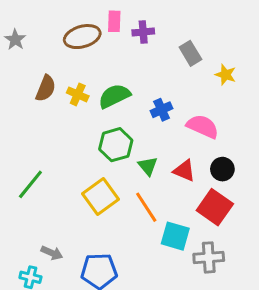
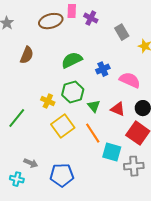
purple cross: (143, 32) -> (91, 18), turned 32
yellow cross: (78, 94) -> (48, 101), moved

